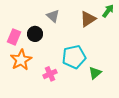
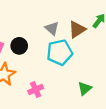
gray triangle: (53, 16) -> (52, 28), moved
cyan pentagon: (74, 57) -> (60, 52), moved

